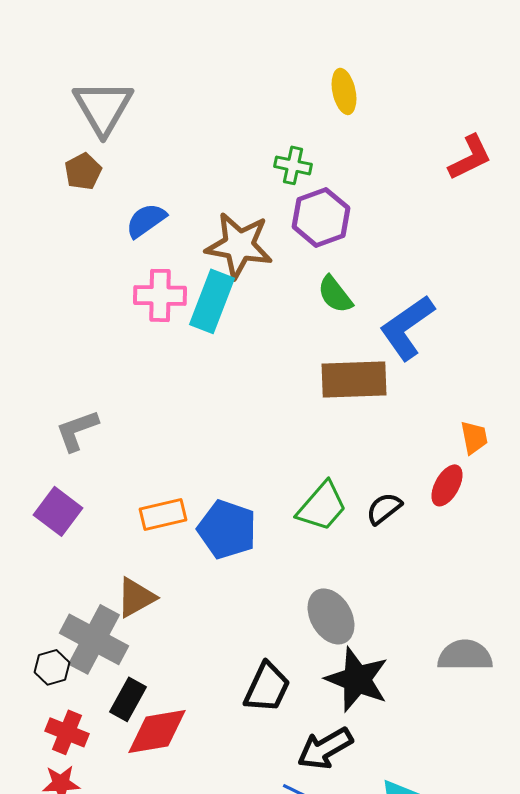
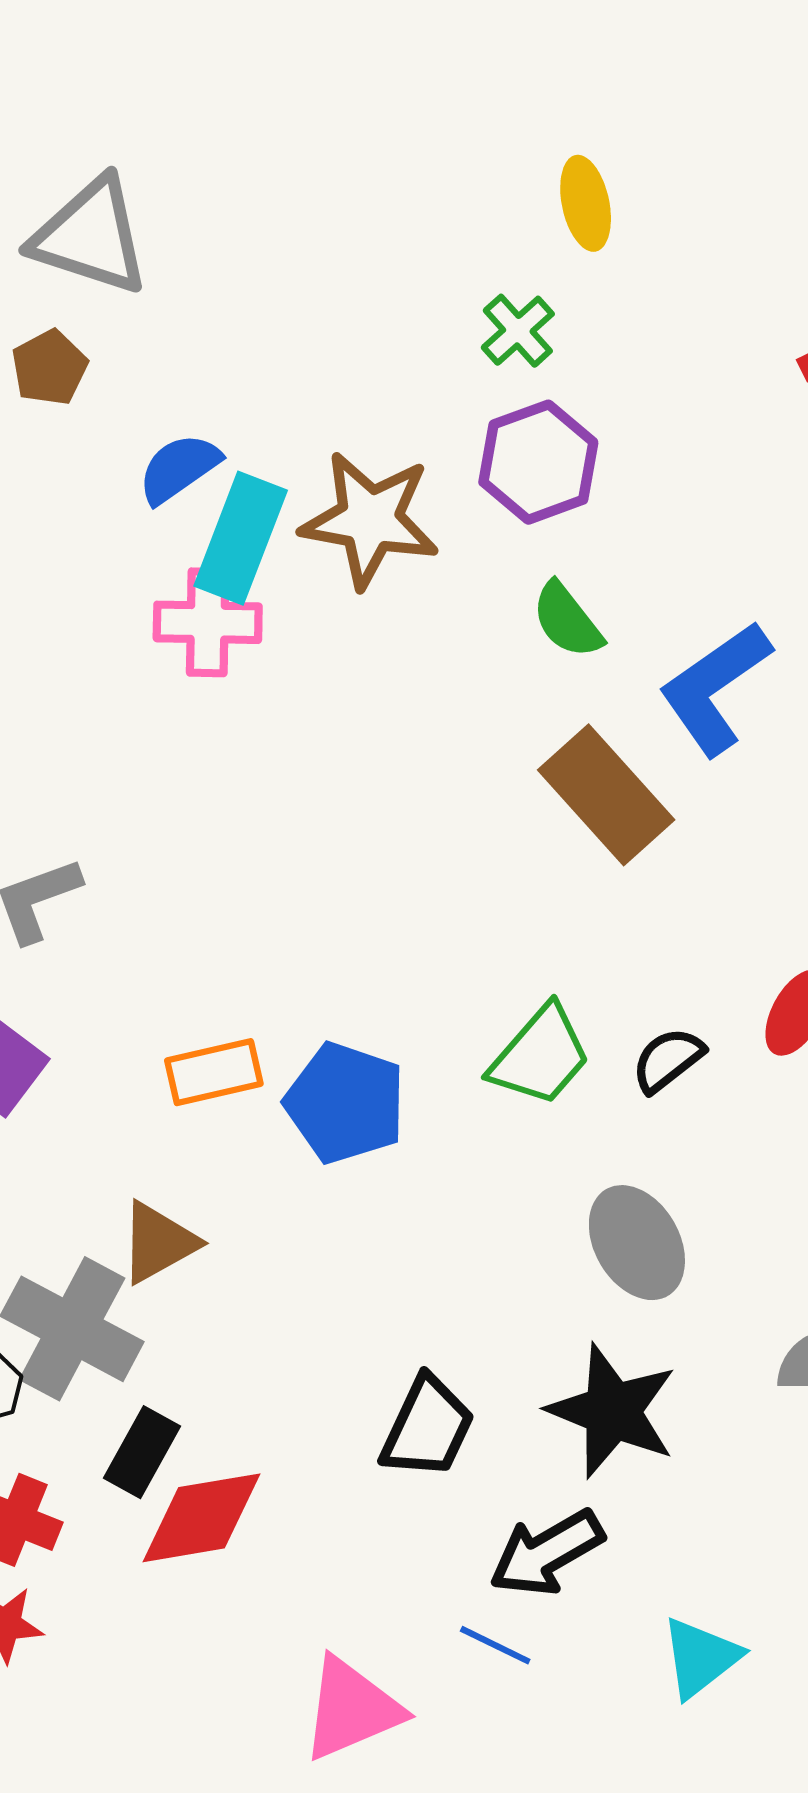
gray triangle: (103, 107) -> (91, 236), turned -42
green cross: (293, 165) -> (518, 331), moved, turned 36
cyan rectangle: (212, 301) -> (241, 538), moved
brown rectangle: (354, 379) -> (606, 795), turned 50
gray ellipse: (331, 616) -> (637, 1243), moved

